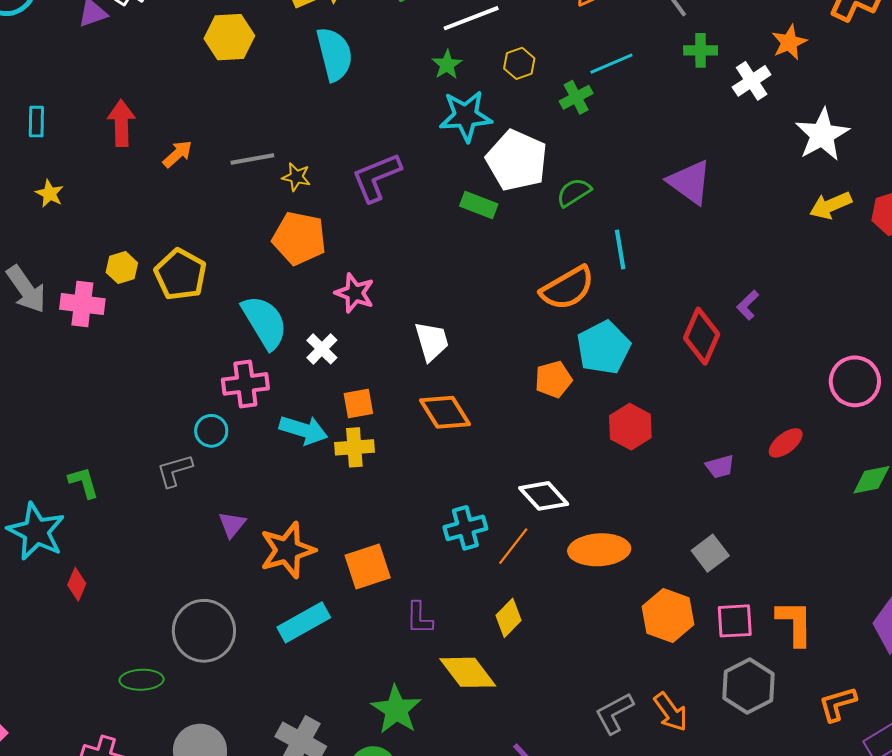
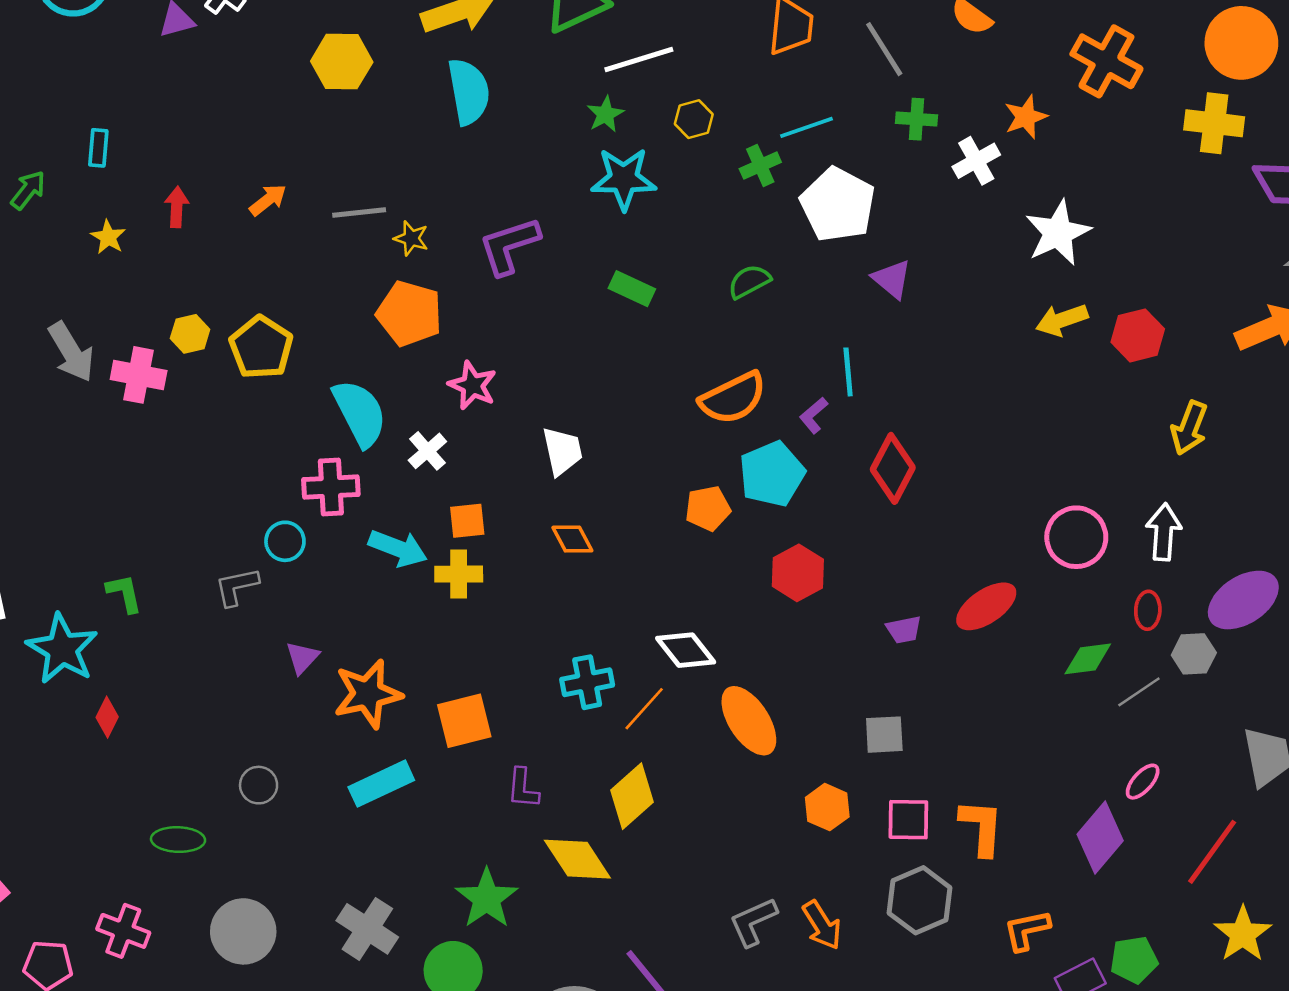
red arrow: (121, 123) -> (177, 207), moved, size x0.7
white pentagon: (517, 160) -> (838, 205), moved
purple triangle: (690, 182) -> (892, 279), size x0.7
cyan line: (620, 250) -> (848, 372), moved
purple L-shape: (748, 305) -> (814, 415), moved
orange diamond: (445, 412) -> (572, 539), size x0.7
red ellipse: (786, 443) -> (986, 606), size x1.4
orange ellipse: (599, 550) -> (749, 721), turned 56
gray square: (710, 553) -> (884, 735), turned 30
orange hexagon: (668, 615) -> (827, 807), size x0.7
yellow diamond: (508, 618) -> (632, 796), size x1.4
gray circle: (204, 631) -> (259, 785), size x0.5

